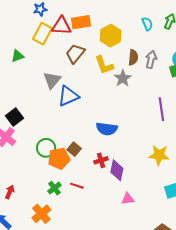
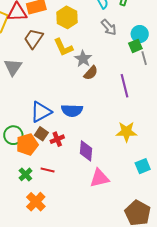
brown semicircle: (133, 57) -> (91, 73), moved, turned 42
gray arrow: (151, 60) -> (109, 27), moved, turned 132
blue triangle: (68, 96) -> (41, 112), moved
red cross: (101, 160) -> (57, 139), moved
pink triangle: (128, 199) -> (99, 178), size x1.5
orange cross: (41, 214) -> (36, 202), moved

